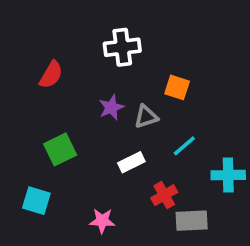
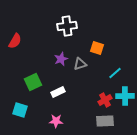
red semicircle: (51, 75) -> (15, 41), moved
cyan line: (184, 146) -> (115, 73), moved
white rectangle: (131, 162) -> (58, 92), moved
red cross: (164, 195) -> (105, 100), moved

